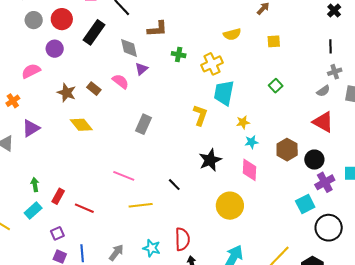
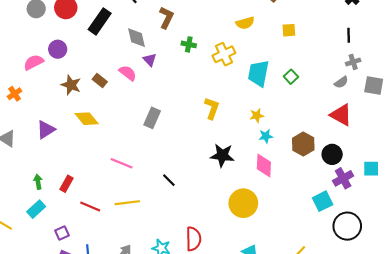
brown L-shape: (157, 29) -> (166, 18), turned -60
purple circle: (55, 49) -> (58, 49), moved
purple triangle: (141, 69) -> (150, 60), turned -32
cyan trapezoid: (224, 93) -> (258, 73), moved
purple triangle: (31, 128) -> (46, 130), moved
black star: (210, 160) -> (222, 155), turned 30
pink line: (124, 176) -> (122, 163), moved
black line: (174, 185) -> (169, 180), moved
red rectangle: (58, 196) -> (66, 184), moved
yellow line: (141, 205) -> (127, 203), moved

